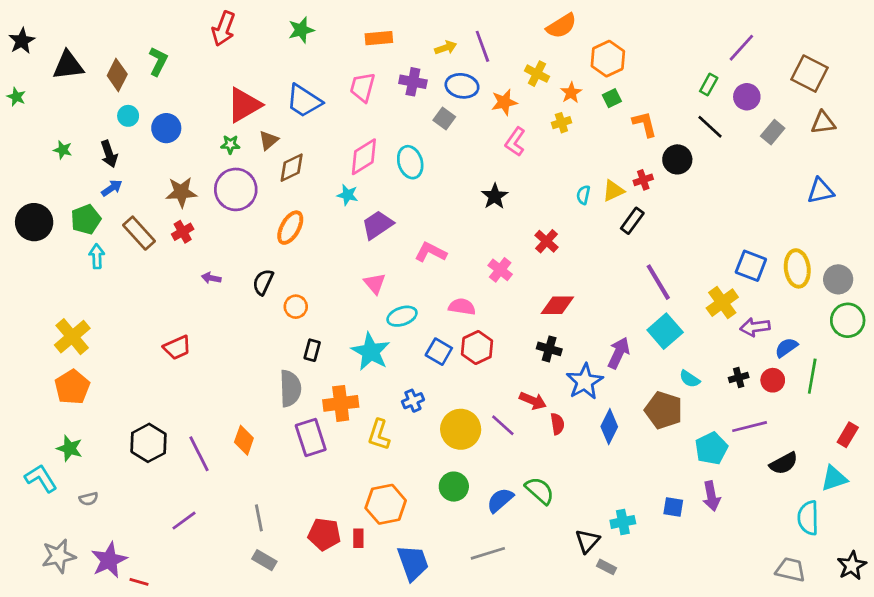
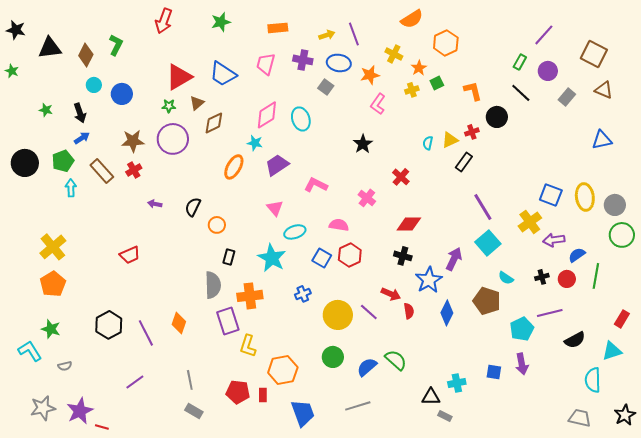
black star: (22, 41) -> (16, 30), turned -30
green square: (612, 98) -> (437, 83), moved
brown triangle: (823, 123) -> (604, 90), turned 30
orange ellipse: (290, 228) -> (234, 167), moved
yellow L-shape: (379, 435) -> (248, 346), moved
black triangle: (587, 541) -> (431, 397), turned 48

